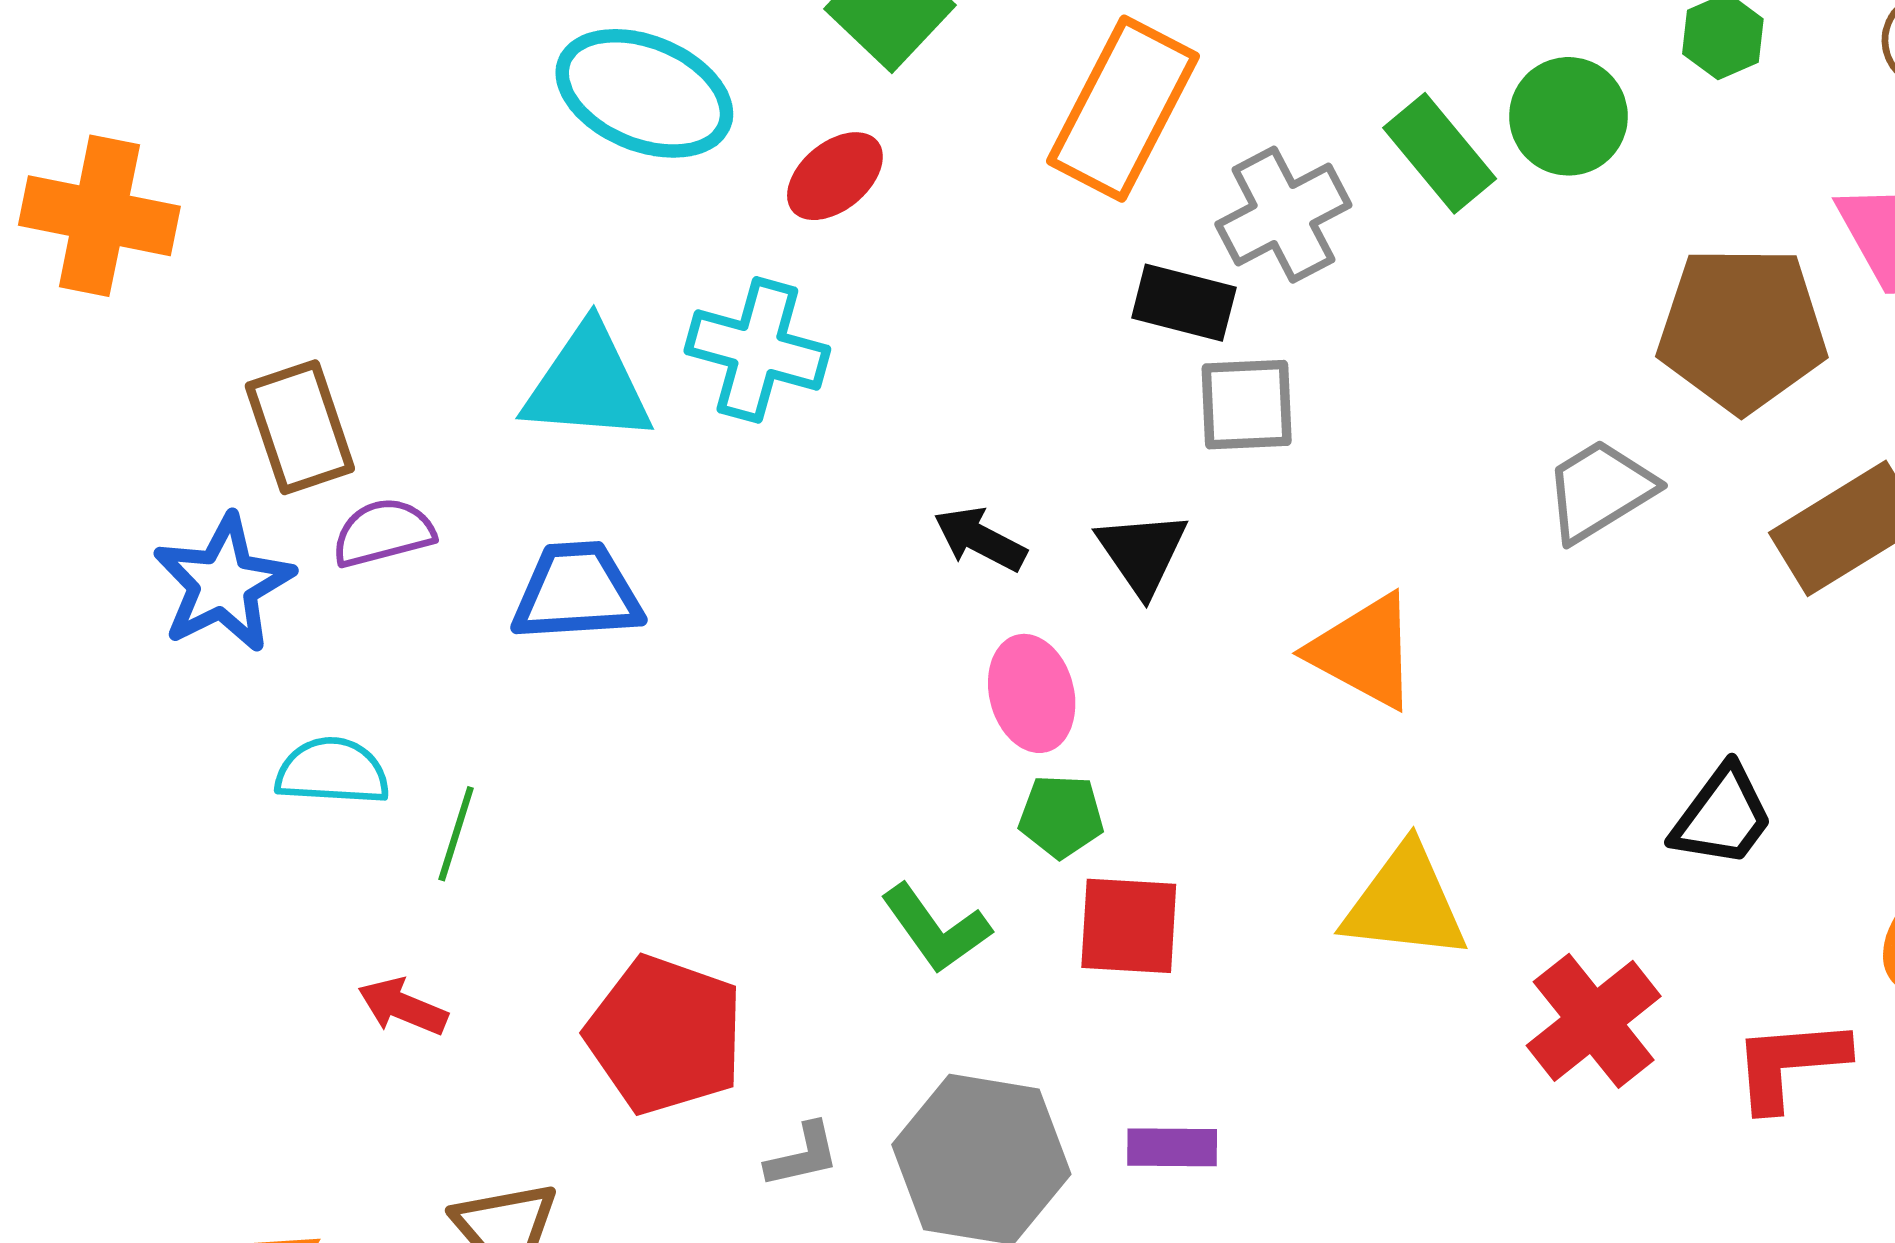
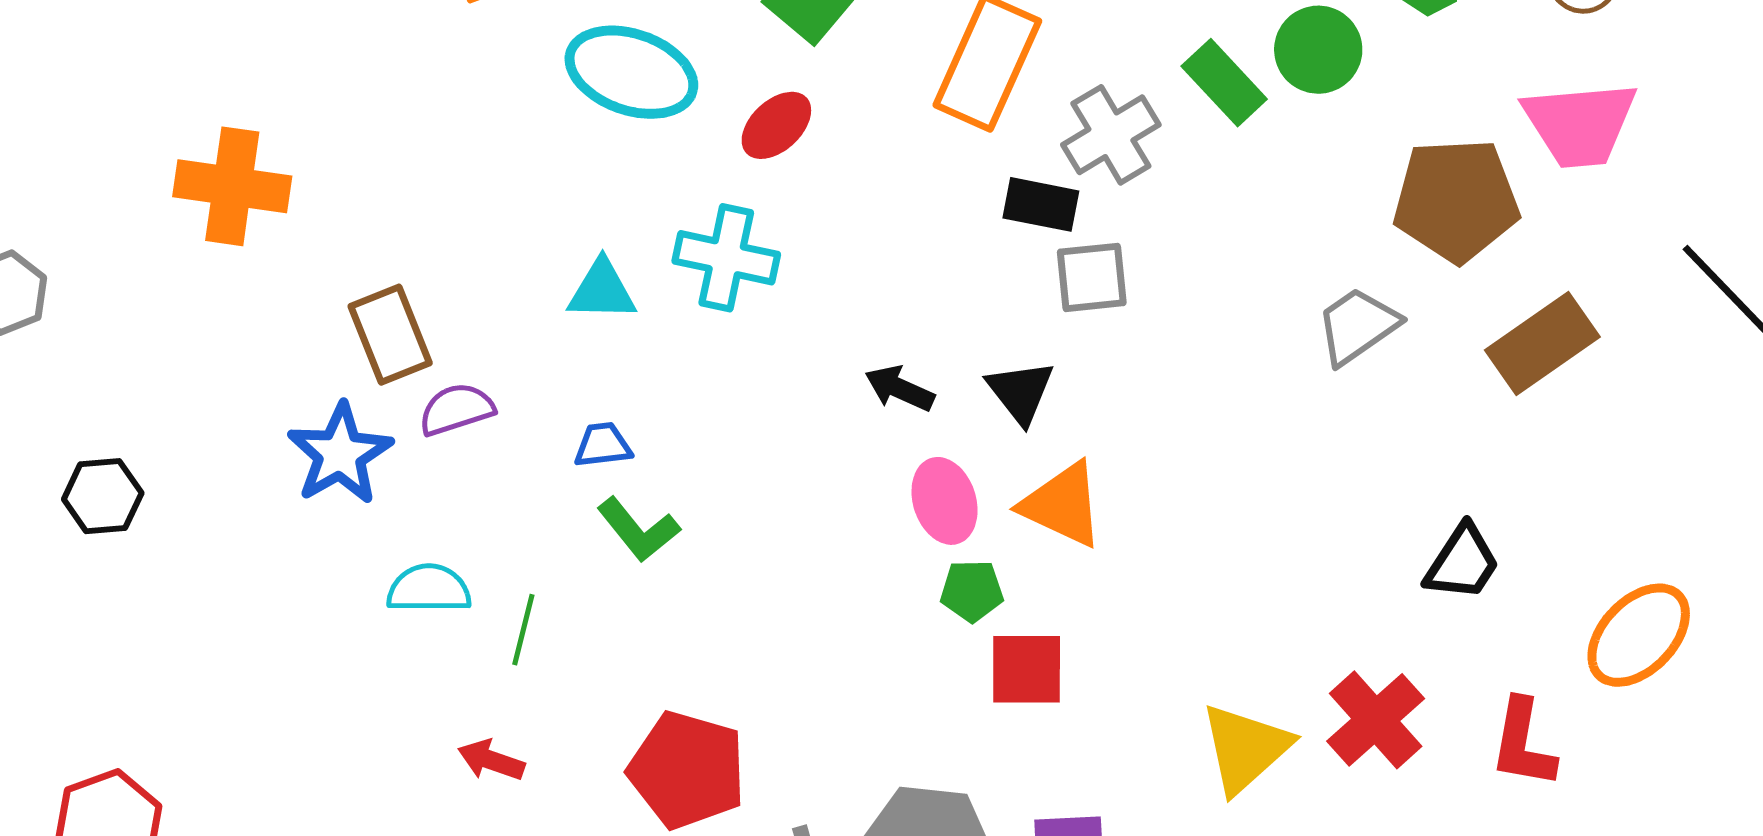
cyan triangle: (588, 384) -> (602, 290), size x0.7
blue trapezoid: (577, 592) -> (603, 445), size x0.6
orange triangle: (1364, 651) -> (1063, 505), moved
yellow triangle: (1405, 903) -> (1245, 748), moved, turned -45
green L-shape: (936, 929) -> (638, 530), moved
red L-shape: (1790, 1064) -> (1523, 743), turned -72

